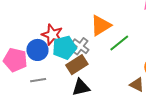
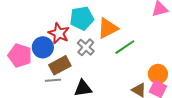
cyan pentagon: (64, 48) -> (82, 18), moved
brown rectangle: (77, 65) -> (60, 65), moved
gray line: (38, 80) -> (53, 80), moved

